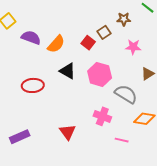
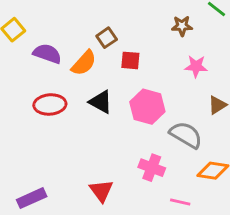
brown square: (104, 32) -> (107, 38), moved
red square: (88, 43) -> (130, 60), turned -32
red ellipse: (33, 85) -> (50, 104), moved

